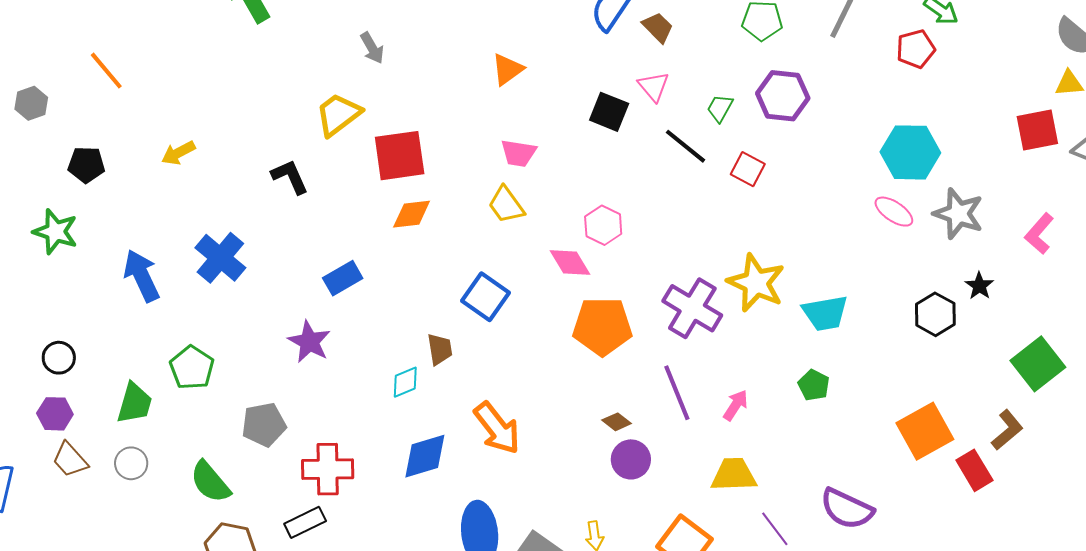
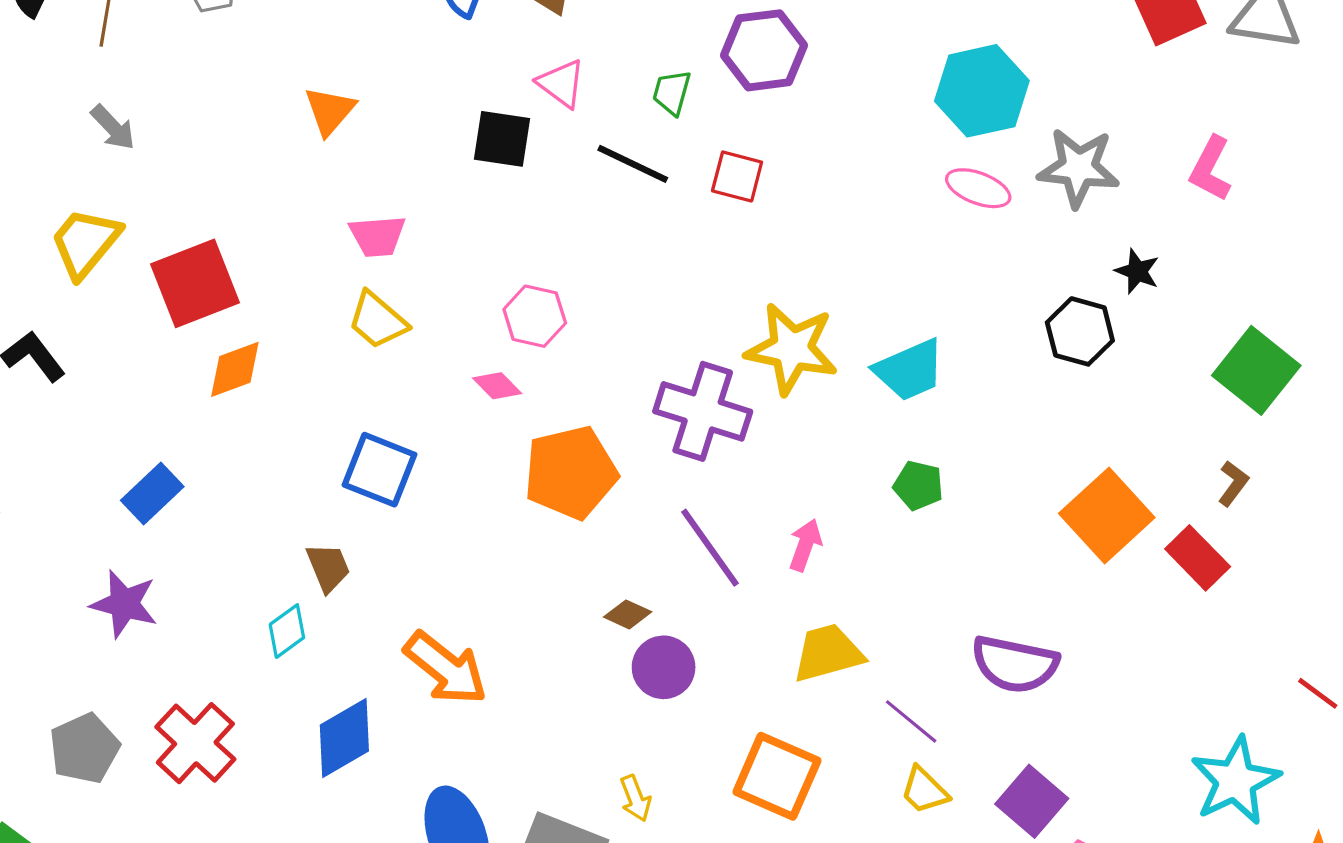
pink diamond: (570, 263) -> (497, 386), size x0.7
brown L-shape: (1007, 430) -> (1233, 484), size x0.7
red cross: (328, 469) -> (195, 743), moved, turned -33

